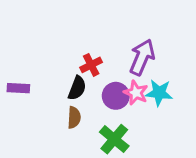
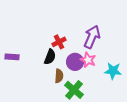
cyan star: (159, 93) -> (113, 71), moved
brown semicircle: (74, 117) -> (59, 76), moved

